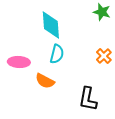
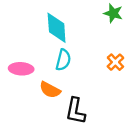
black L-shape: (88, 99) -> (75, 111), moved

